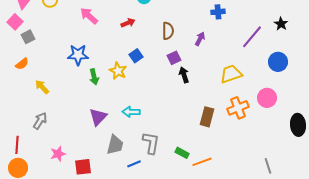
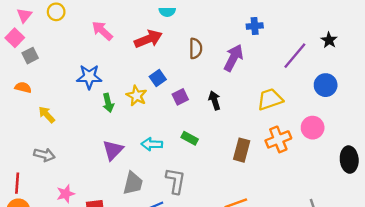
red arrow: (128, 23) -> (148, 39), size x1.6
purple arrow: (200, 39) -> (233, 58), size x1.6
purple square: (174, 58) -> (180, 97), moved
orange semicircle: (22, 64) -> (23, 87), turned -128
gray arrow: (40, 121) -> (44, 155), turned 72
green rectangle: (182, 153) -> (190, 138), moved

